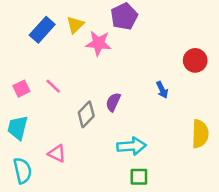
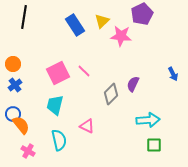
blue rectangle: (42, 30) -> (75, 25), turned -75
pink square: (21, 89) -> (58, 73), size x1.6

